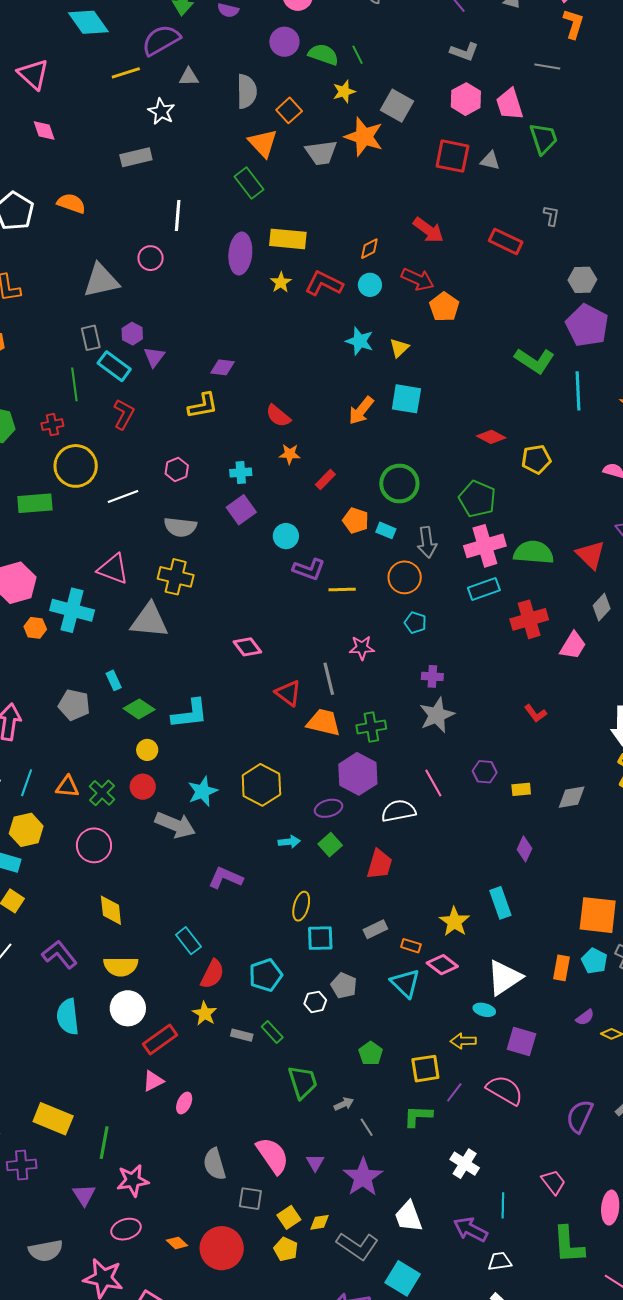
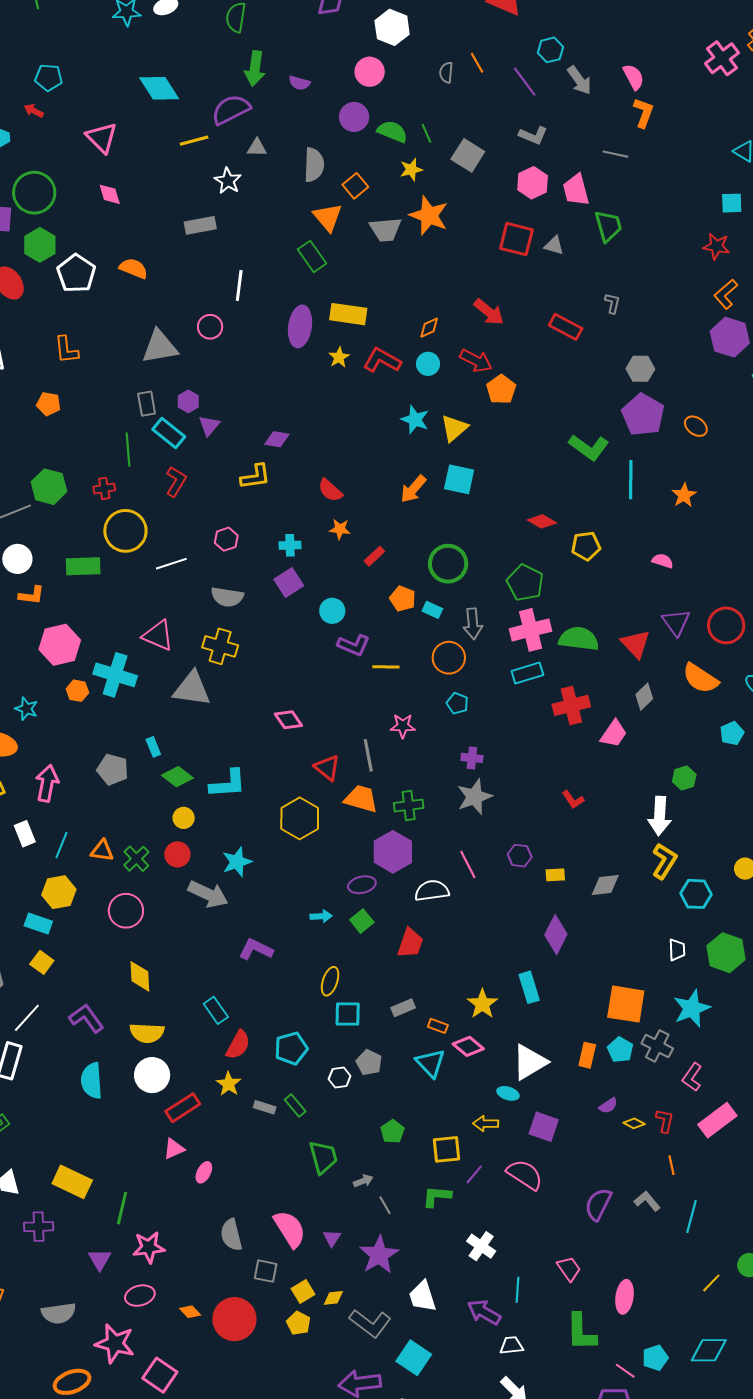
gray square: (397, 106) -> (468, 155), moved
yellow triangle: (399, 348) -> (454, 428), size x1.4
yellow hexagon: (261, 785) -> (300, 818), moved
purple diamond: (525, 849) -> (556, 935), size x1.5

